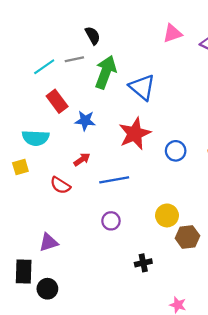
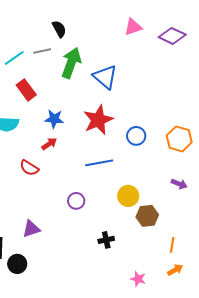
blue star: (85, 121) -> (54, 119), moved
blue line: (114, 180) -> (99, 163), moved
purple triangle: (48, 242) -> (31, 229), moved

